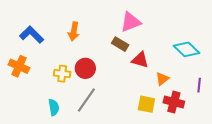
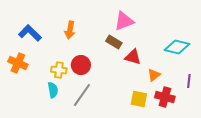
cyan diamond: (187, 49) -> (177, 47), turned -30
cyan semicircle: (54, 107) -> (53, 90), moved

